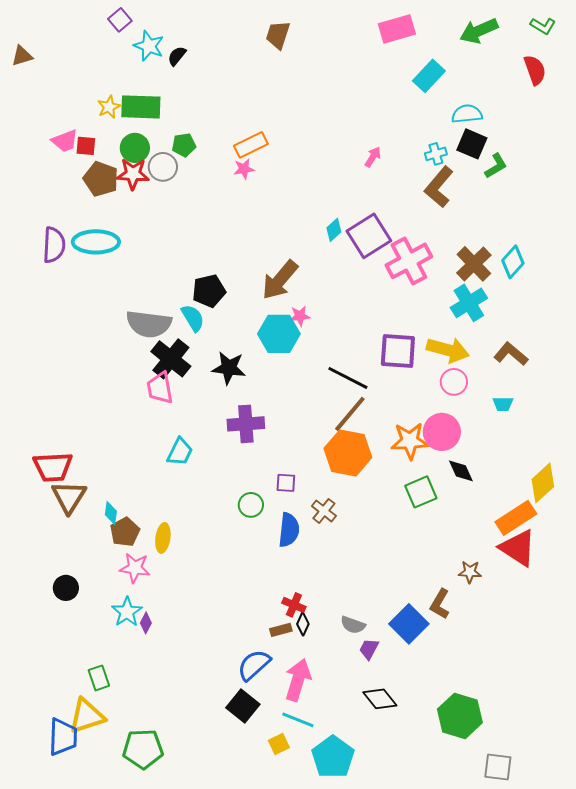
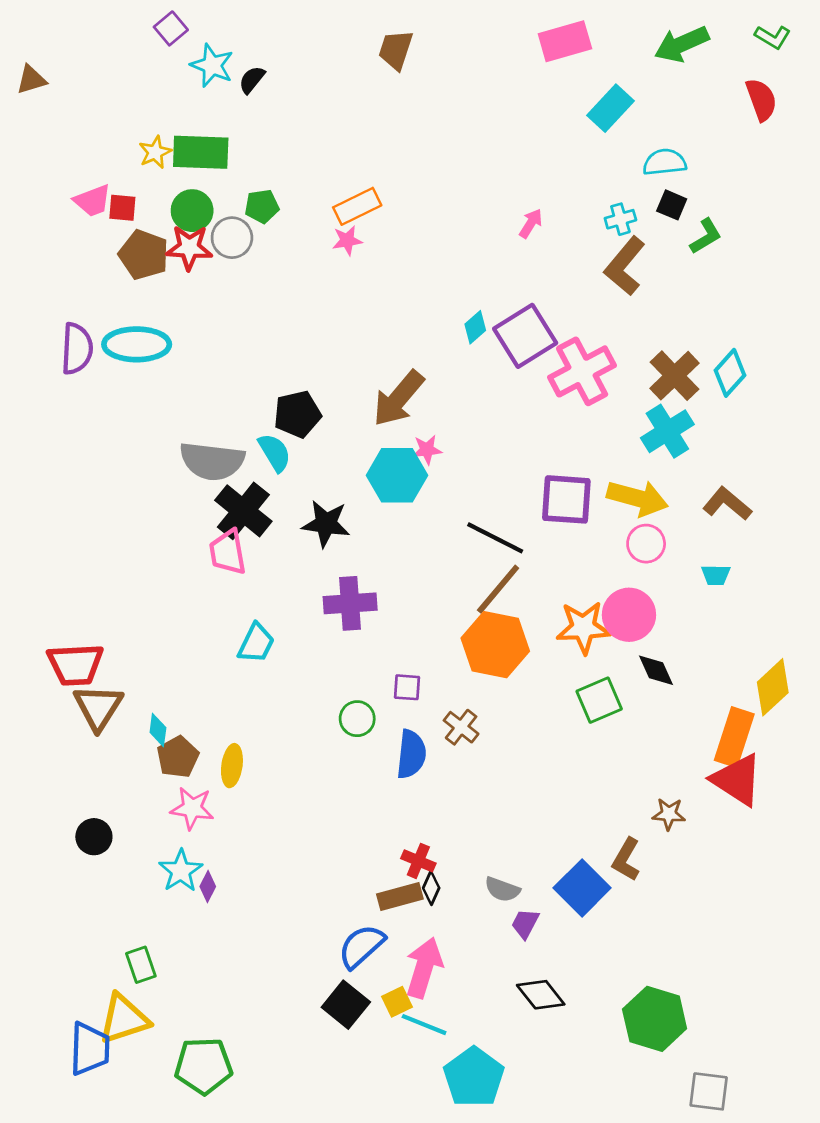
black square: (472, 144) -> (672, 205), size x0.7
orange rectangle: (516, 518) -> (734, 737), turned -39
brown rectangle: (281, 630) -> (400, 896), size x1.4
yellow square: (279, 744) -> (397, 1002), moved

